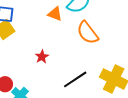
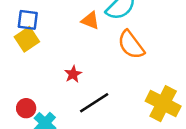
black line: (75, 79) -> (94, 103), moved

